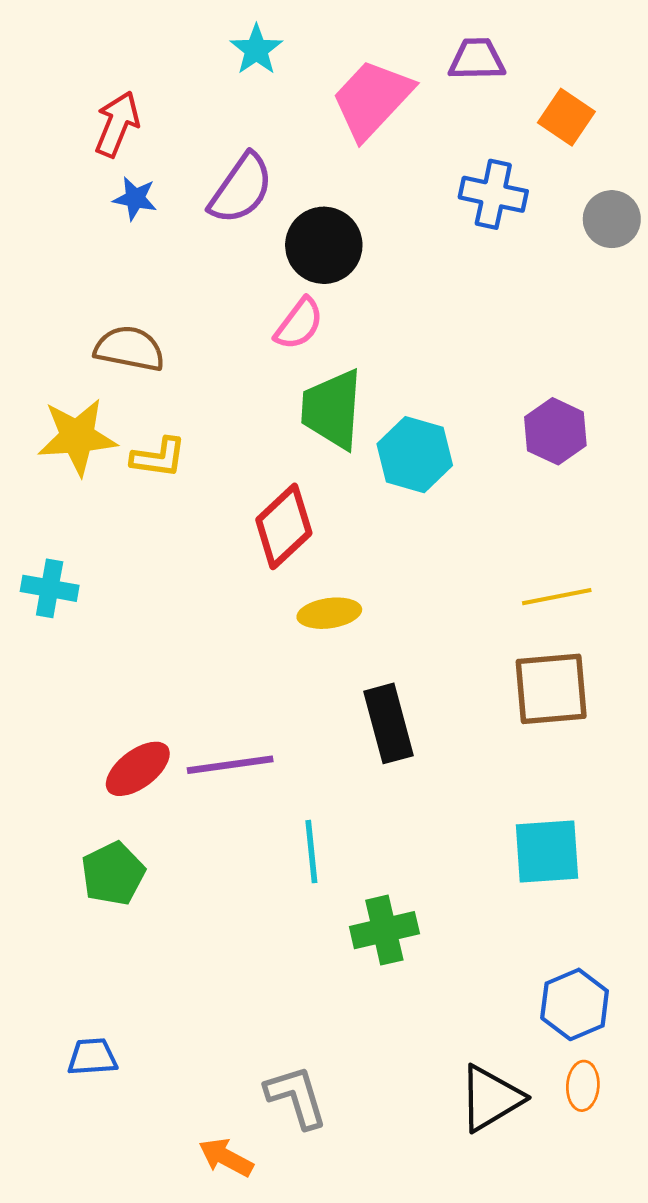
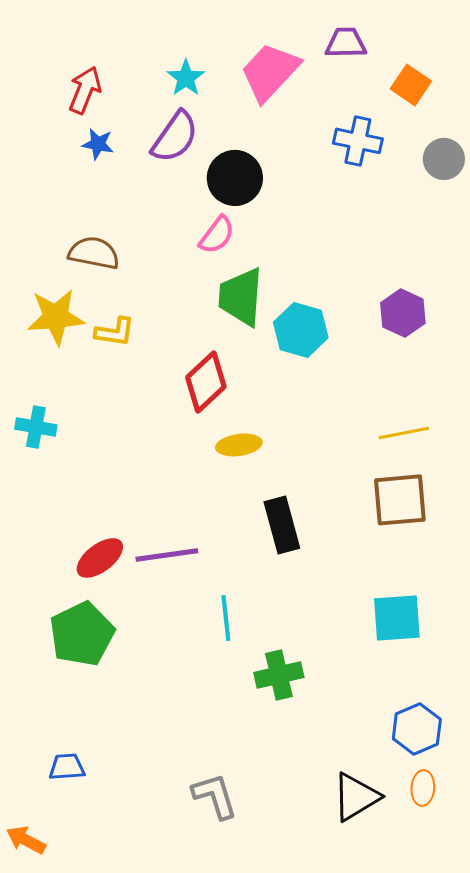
cyan star: (256, 50) -> (186, 78), moved
green pentagon: (113, 874) -> (82, 634), size x1.4
orange arrow: (226, 1157) -> (26, 840), moved

